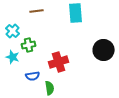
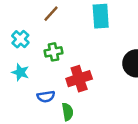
brown line: (37, 11) -> (51, 14), turned -40
green cross: (29, 45) -> (54, 52), moved

